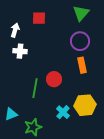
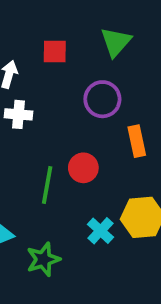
green triangle: (81, 13) -> (116, 42), moved
purple circle: (80, 41) -> (102, 99), moved

